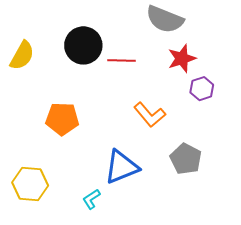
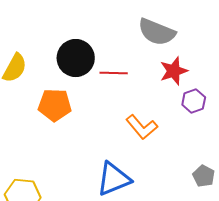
orange pentagon: (62, 119) -> (55, 105), moved
gray pentagon: (186, 159) -> (204, 176), moved, size x0.7

